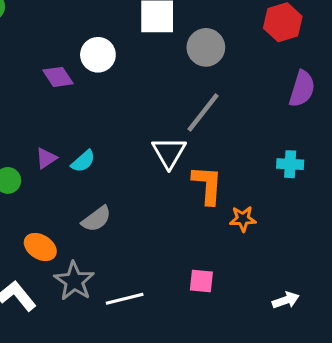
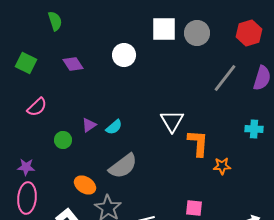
gray circle: (206, 47) -> (197, 33), moved
purple diamond: (58, 77) -> (73, 64), moved
gray line: (203, 112) -> (225, 78), moved
gray semicircle: (96, 219) -> (123, 166), size x1.4

